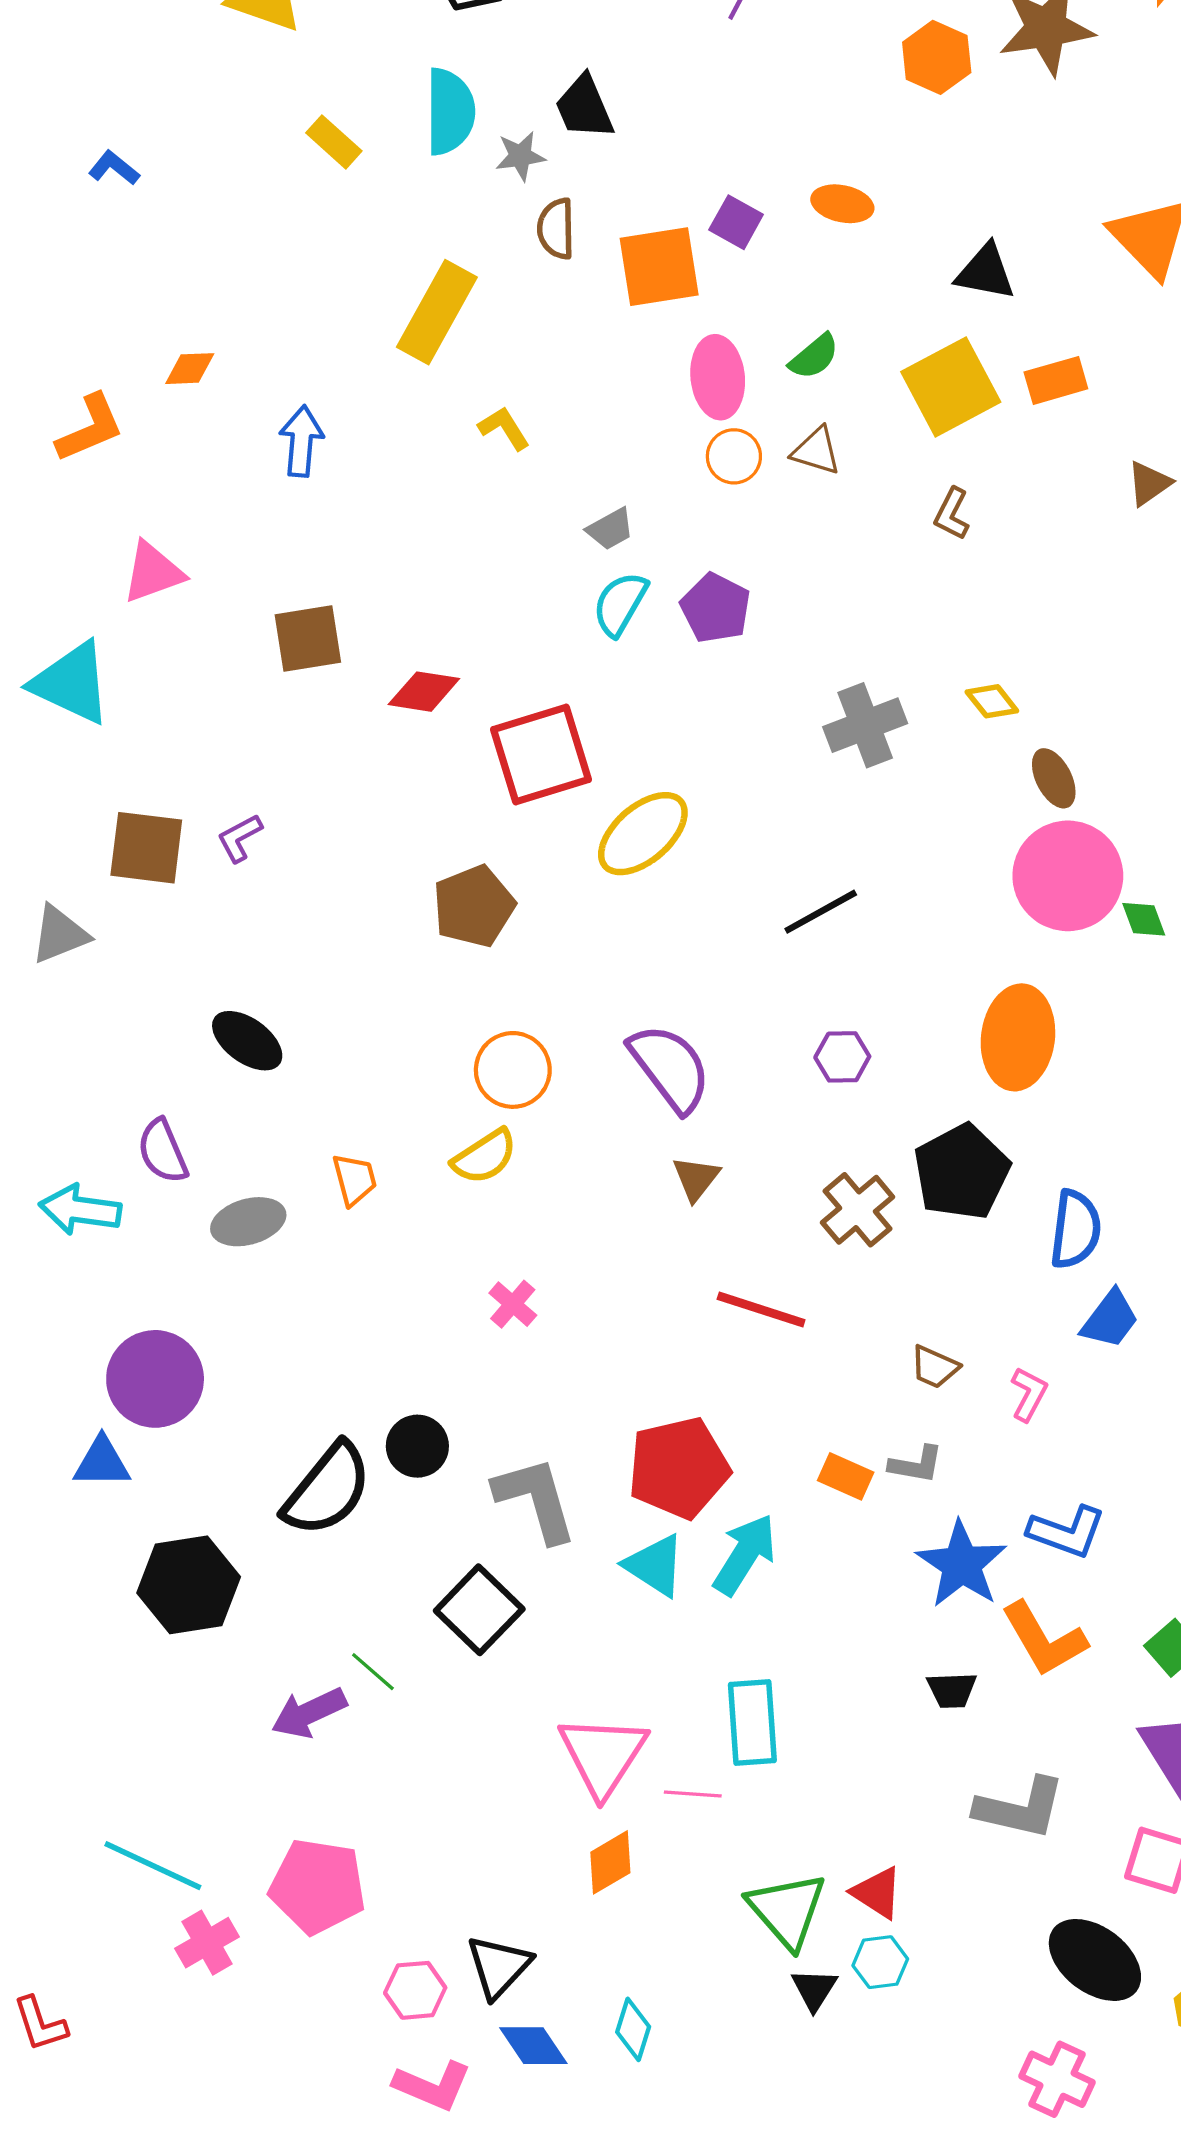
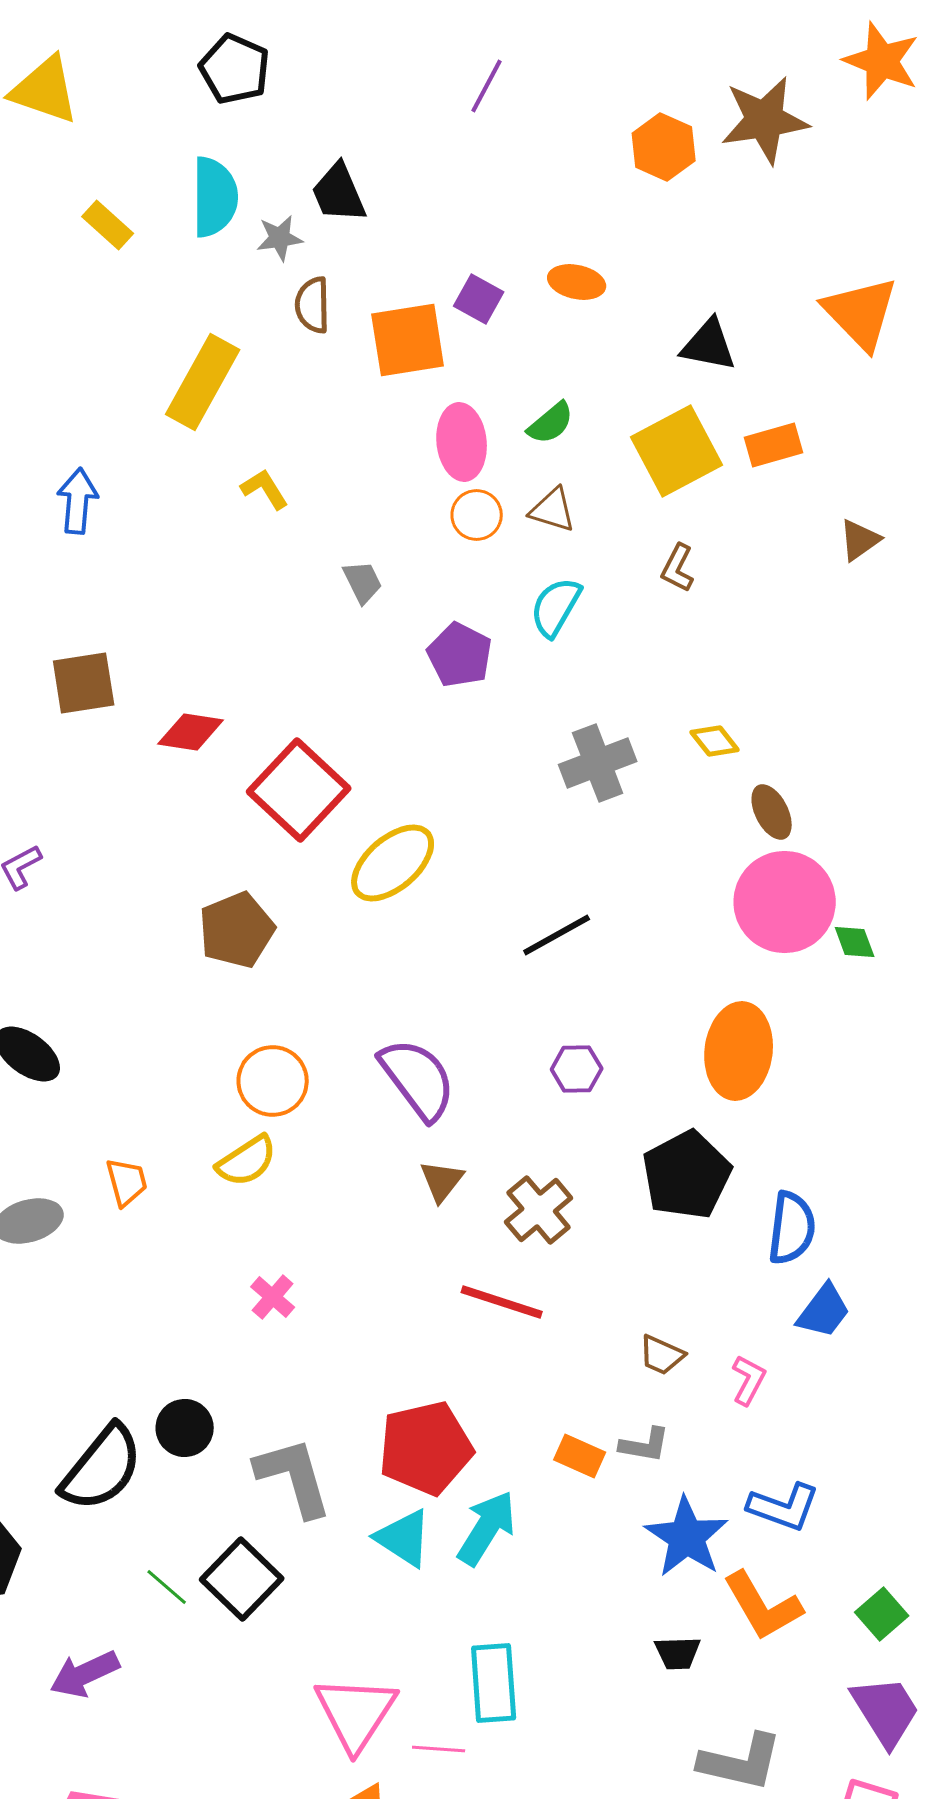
gray trapezoid: (610, 529) -> (363, 582), turned -87
cyan semicircle: (620, 604) -> (556, 607), moved
red square: (541, 754) -> (299, 790), turned -30
brown cross: (858, 1210) -> (539, 1210), moved
green line: (373, 1672) -> (167, 1587), moved

